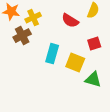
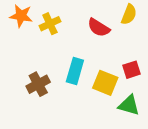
brown cross: (22, 36) -> (38, 84), moved
red square: (94, 44) -> (132, 70), moved

